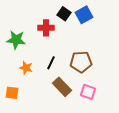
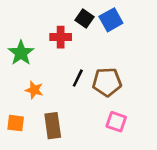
green star: (16, 40) -> (21, 53), turned 30
black line: (51, 63) -> (78, 78), moved
brown rectangle: (62, 87) -> (53, 126), moved, turned 36

